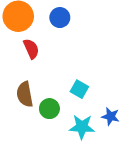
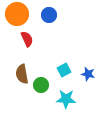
cyan square: (79, 89) -> (64, 70), turned 32
blue star: (111, 116) -> (88, 74), moved

